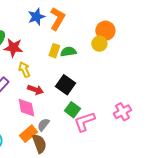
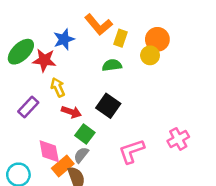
blue star: (36, 17) -> (64, 39), moved
orange L-shape: (57, 19) -> (98, 25), turned 110
yellow rectangle: (54, 51) -> (121, 38), moved
pink diamond: (26, 108) -> (49, 151), moved
green square: (72, 110) -> (85, 134), moved

